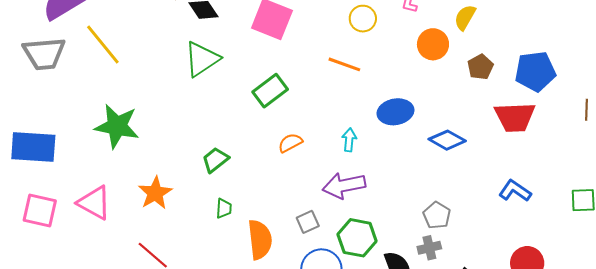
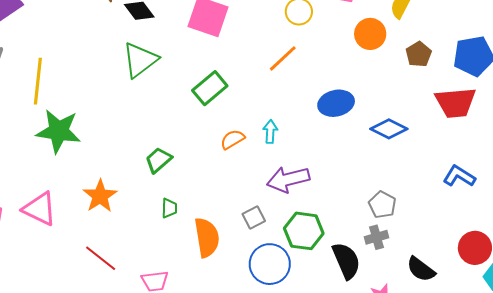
yellow line: (103, 44) -> (38, 81), moved, turned 48
orange line: (344, 64) -> (283, 58), turned -60
cyan arrow: (349, 140) -> (270, 132), moved

